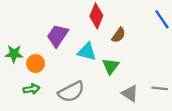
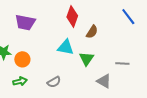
purple trapezoid: (57, 36) -> (25, 22), moved, turned -110
gray line: (160, 88) -> (122, 63), moved
gray semicircle: (71, 92) -> (54, 82), size x0.6

